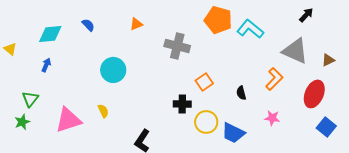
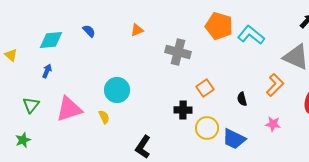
cyan circle: (113, 70) -> (117, 90), moved
pink triangle: (68, 120) -> (69, 109), moved
green star: (22, 122) -> (23, 140), moved

